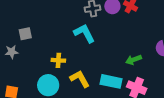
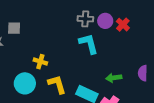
cyan L-shape: (84, 33) -> (89, 44), moved

